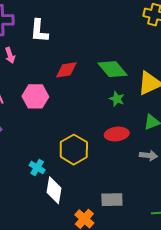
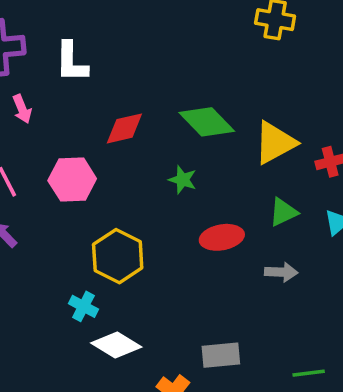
green star: (117, 99) -> (183, 180), moved
yellow hexagon: (74, 150) -> (118, 256), moved
white diamond: (54, 190) -> (116, 345), turned -64

